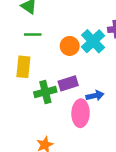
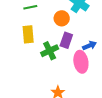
orange circle: (70, 46) -> (62, 18), moved
purple rectangle: (68, 83) -> (66, 40), turned -42

